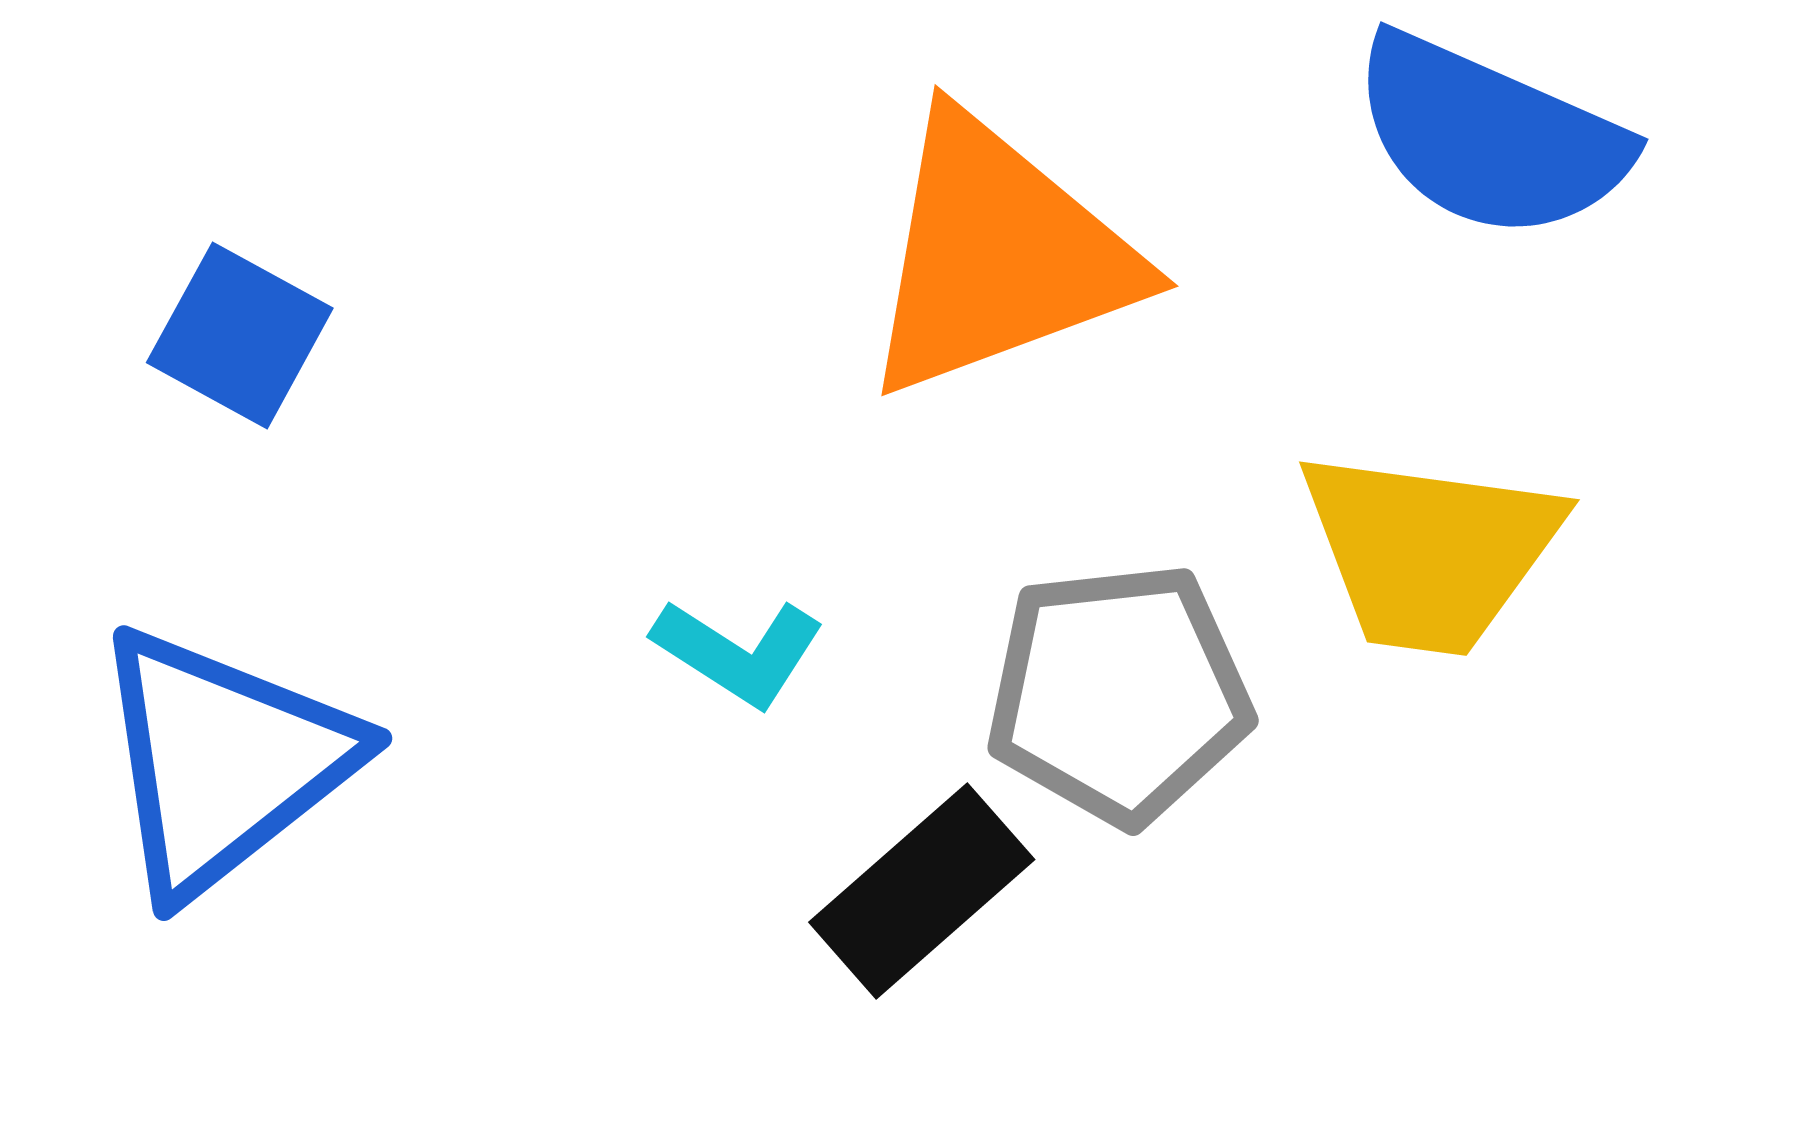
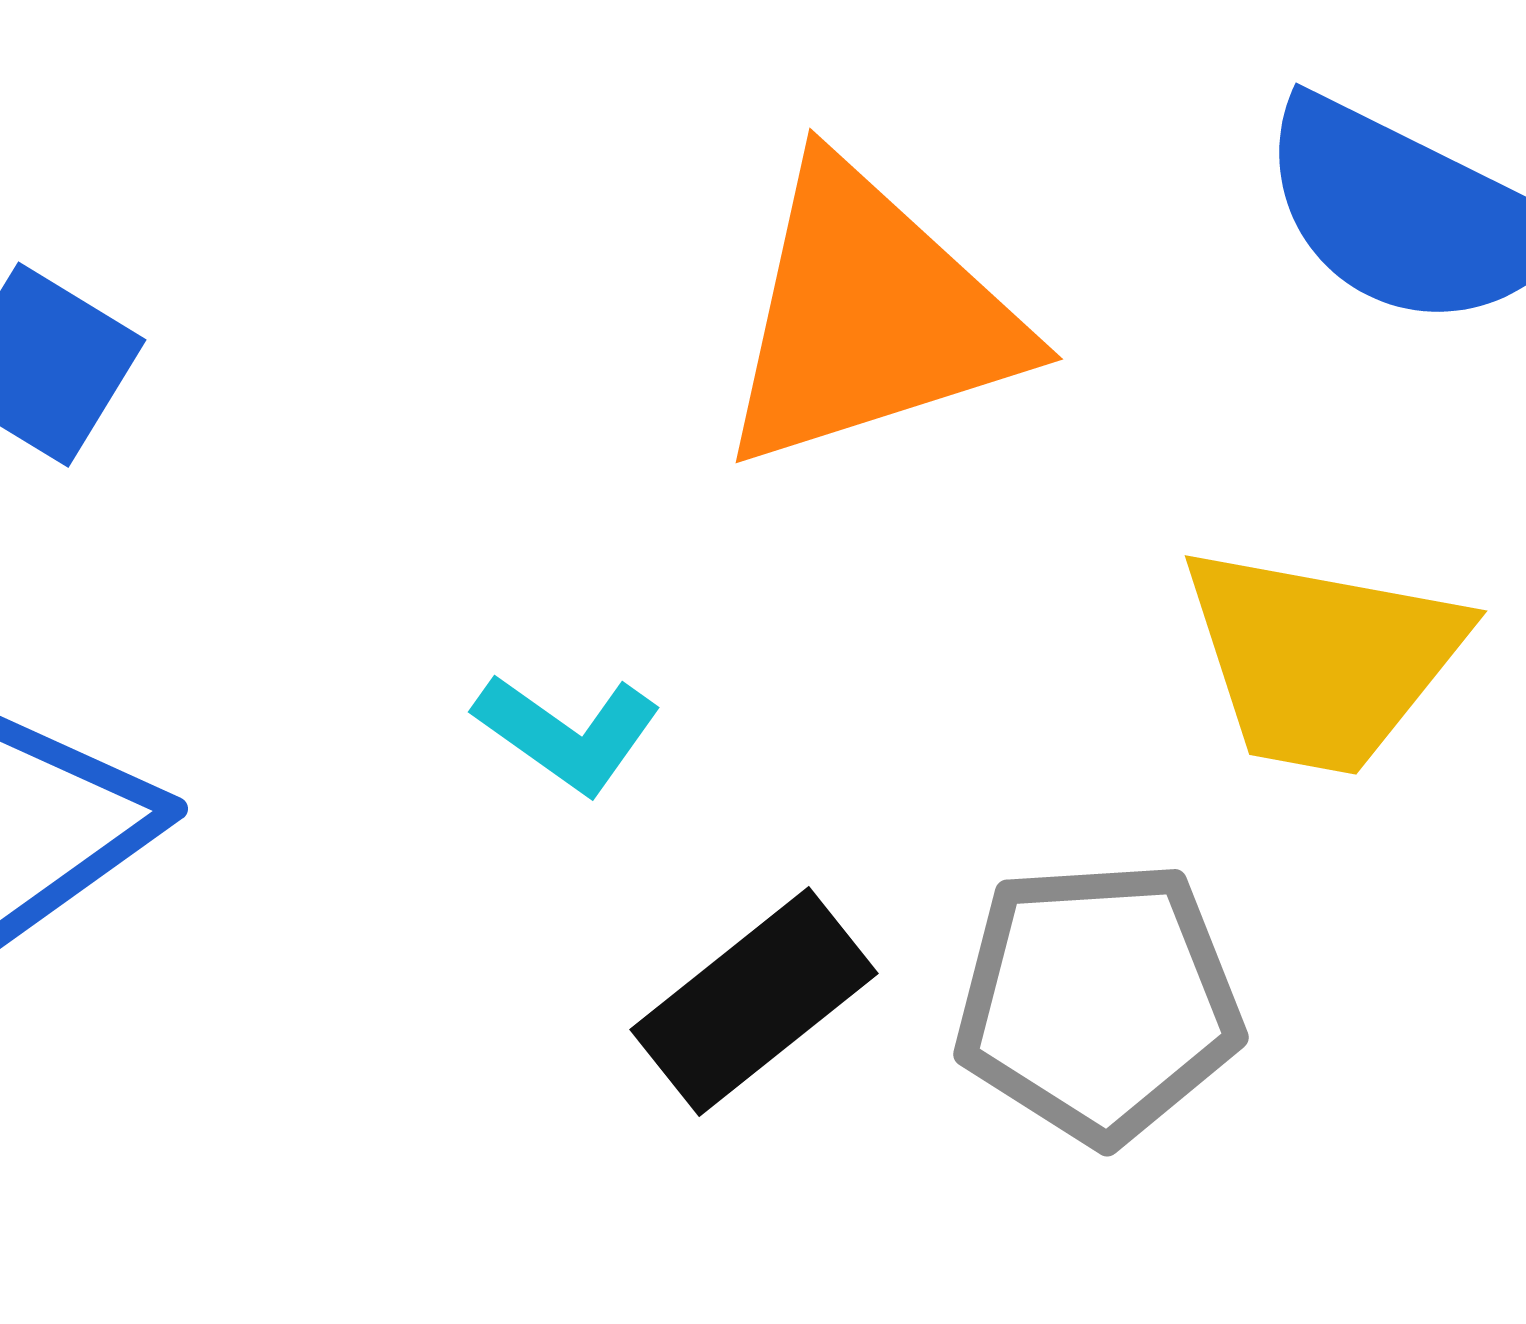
gray pentagon: (1119, 694) -> (1098, 1002), moved

